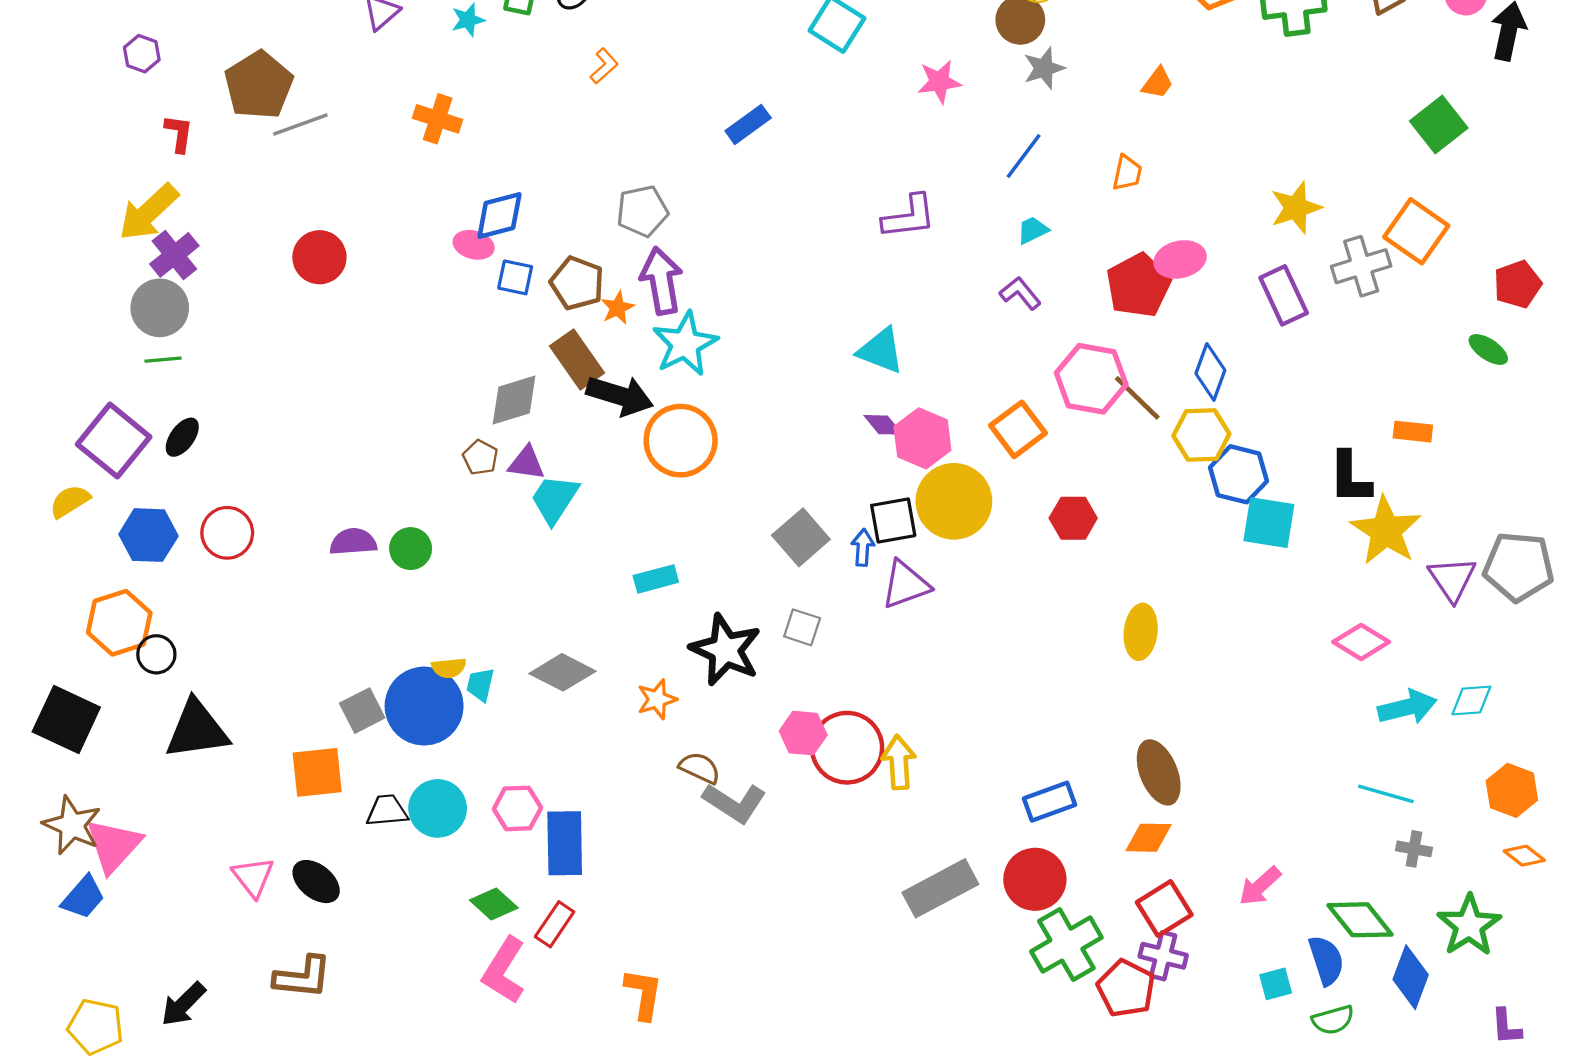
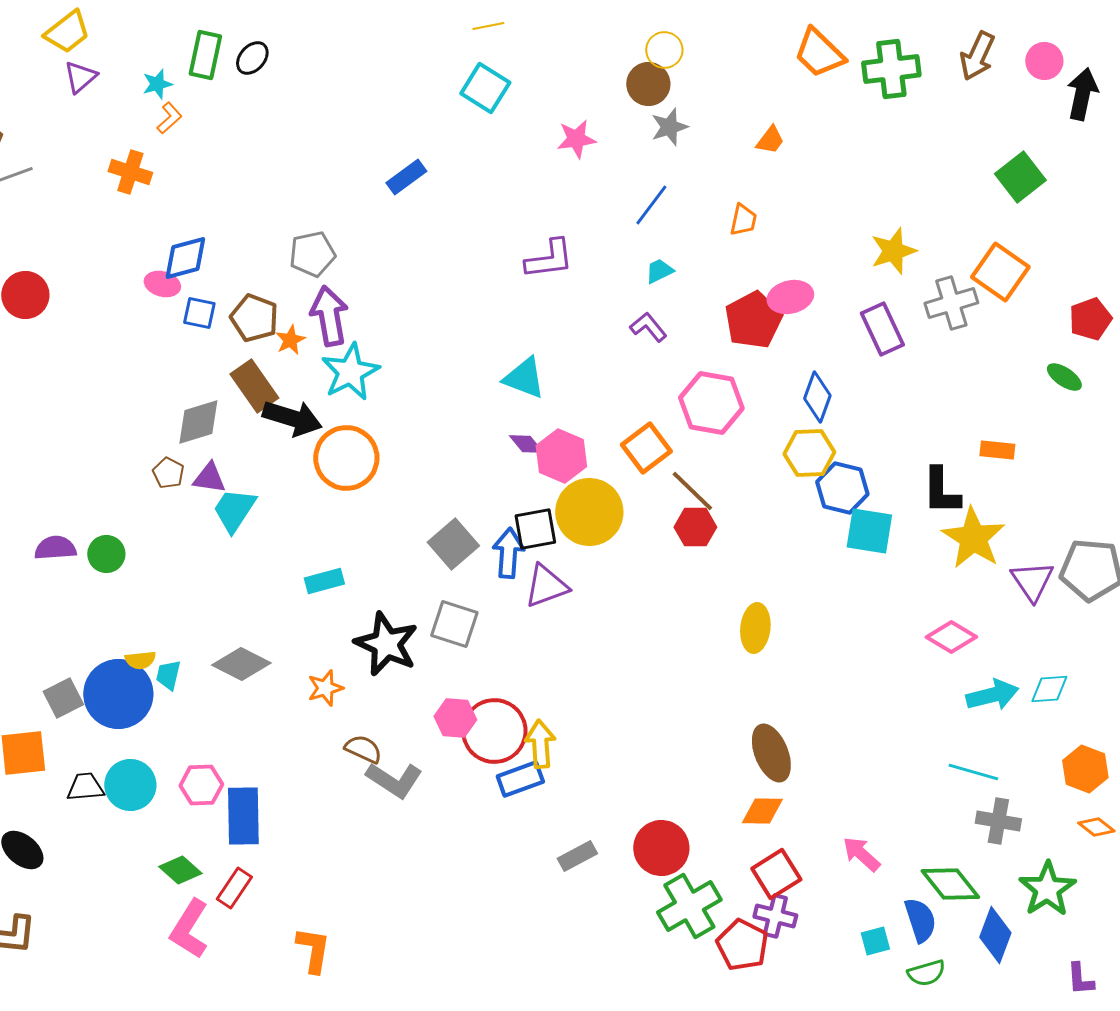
orange L-shape: (604, 66) -> (169, 118), moved
brown line: (1137, 398) -> (692, 491), moved
blue arrow: (863, 547) -> (508, 553), size x1.5
gray square: (802, 627) -> (454, 624), size x1.4
blue rectangle: (1050, 802) -> (520, 779), moved
gray cross: (1414, 849) -> (998, 821), size x1.4
pink arrow: (1260, 886) -> (861, 854), turned 84
gray rectangle: (940, 888) -> (577, 856), size x0.6

